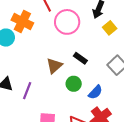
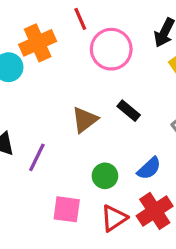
orange cross: (22, 21) -> (38, 43), turned 35
green circle: (74, 84) -> (105, 176), moved

